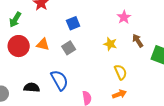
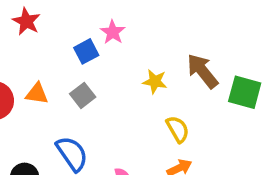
pink star: (124, 17) -> (113, 32), moved
brown arrow: (138, 41) -> (202, 71), size x1.5

